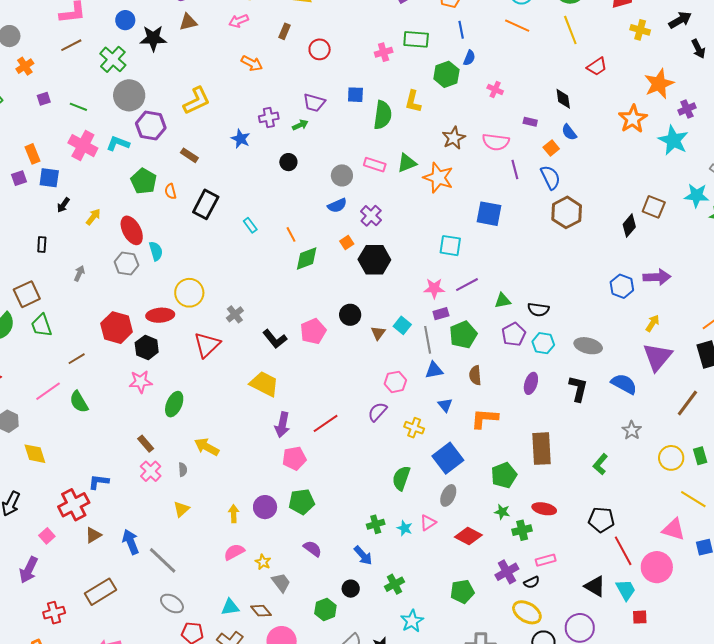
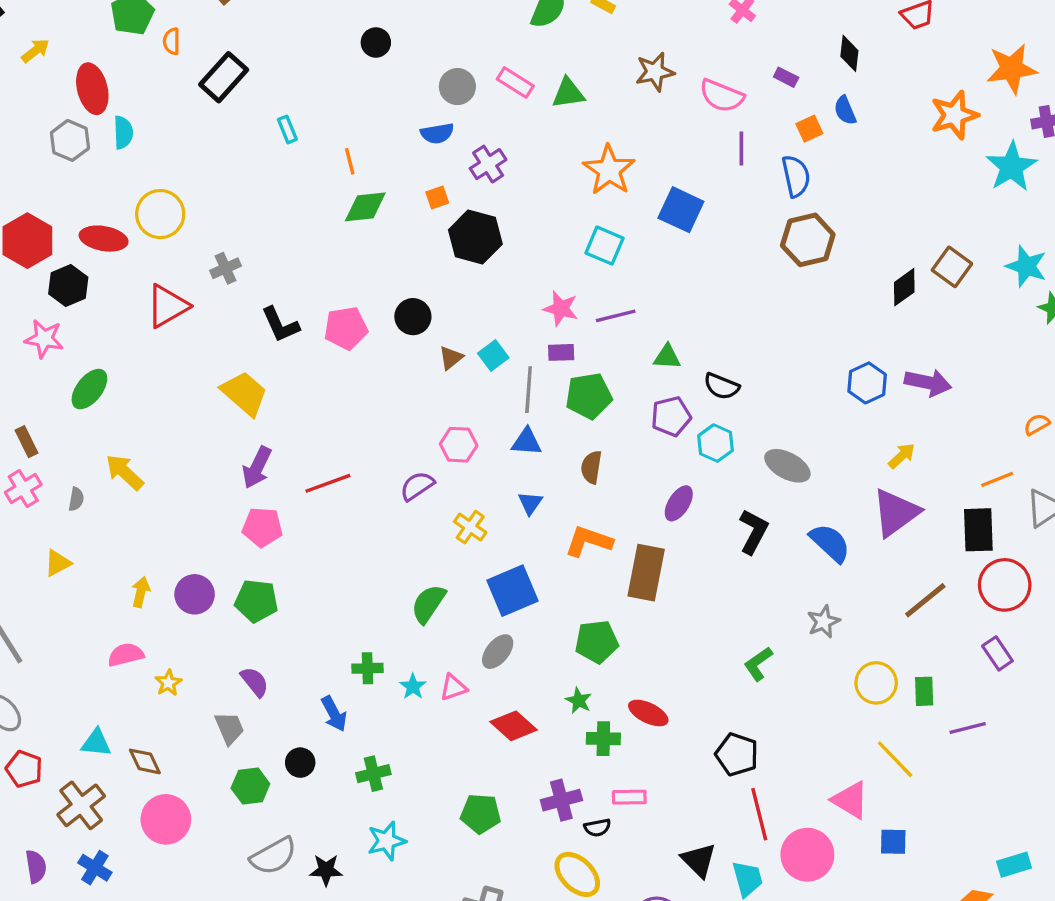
orange star: (438, 178) -> (609, 170), moved
brown rectangle: (541, 449) -> (646, 573), moved
gray trapezoid: (281, 583) -> (229, 728), moved

